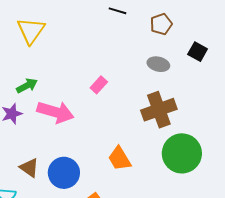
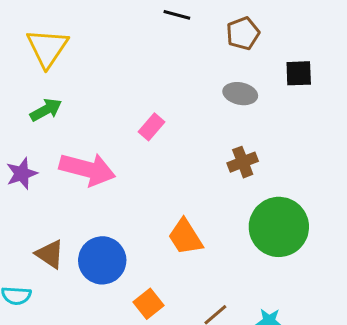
black square: (198, 52) -> (299, 73), turned -30
green arrow: (27, 86) -> (46, 110), moved
brown cross: (159, 110) -> (243, 162), size x0.6

